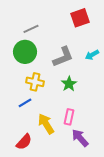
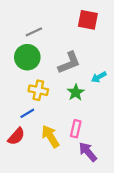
red square: (80, 18) -> (88, 20), turned 30
cyan arrow: (92, 55) -> (99, 77), moved
red semicircle: (24, 142) -> (16, 136), moved

